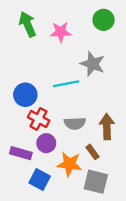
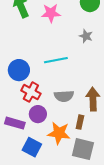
gray star: (93, 64) -> (86, 36), moved, size x0.6
brown rectangle: (93, 152) -> (80, 122), turned 48

